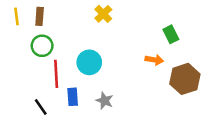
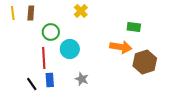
green rectangle: (171, 34) -> (134, 27), turned -56
green circle: (42, 46) -> (51, 32), moved
orange arrow: (154, 60) -> (121, 47), size x1.5
blue rectangle: (73, 97) -> (50, 80), moved

